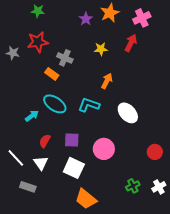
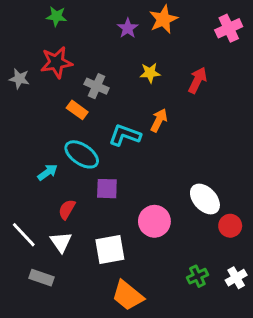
pink cross: (142, 18) -> (229, 28), moved
red arrow: (131, 43) -> (197, 80), moved
cyan L-shape: (89, 105) -> (125, 135), moved
white ellipse: (128, 113) -> (205, 199), moved
purple square: (72, 140) -> (107, 189), moved
white square: (74, 168) -> (110, 249), turned -35

